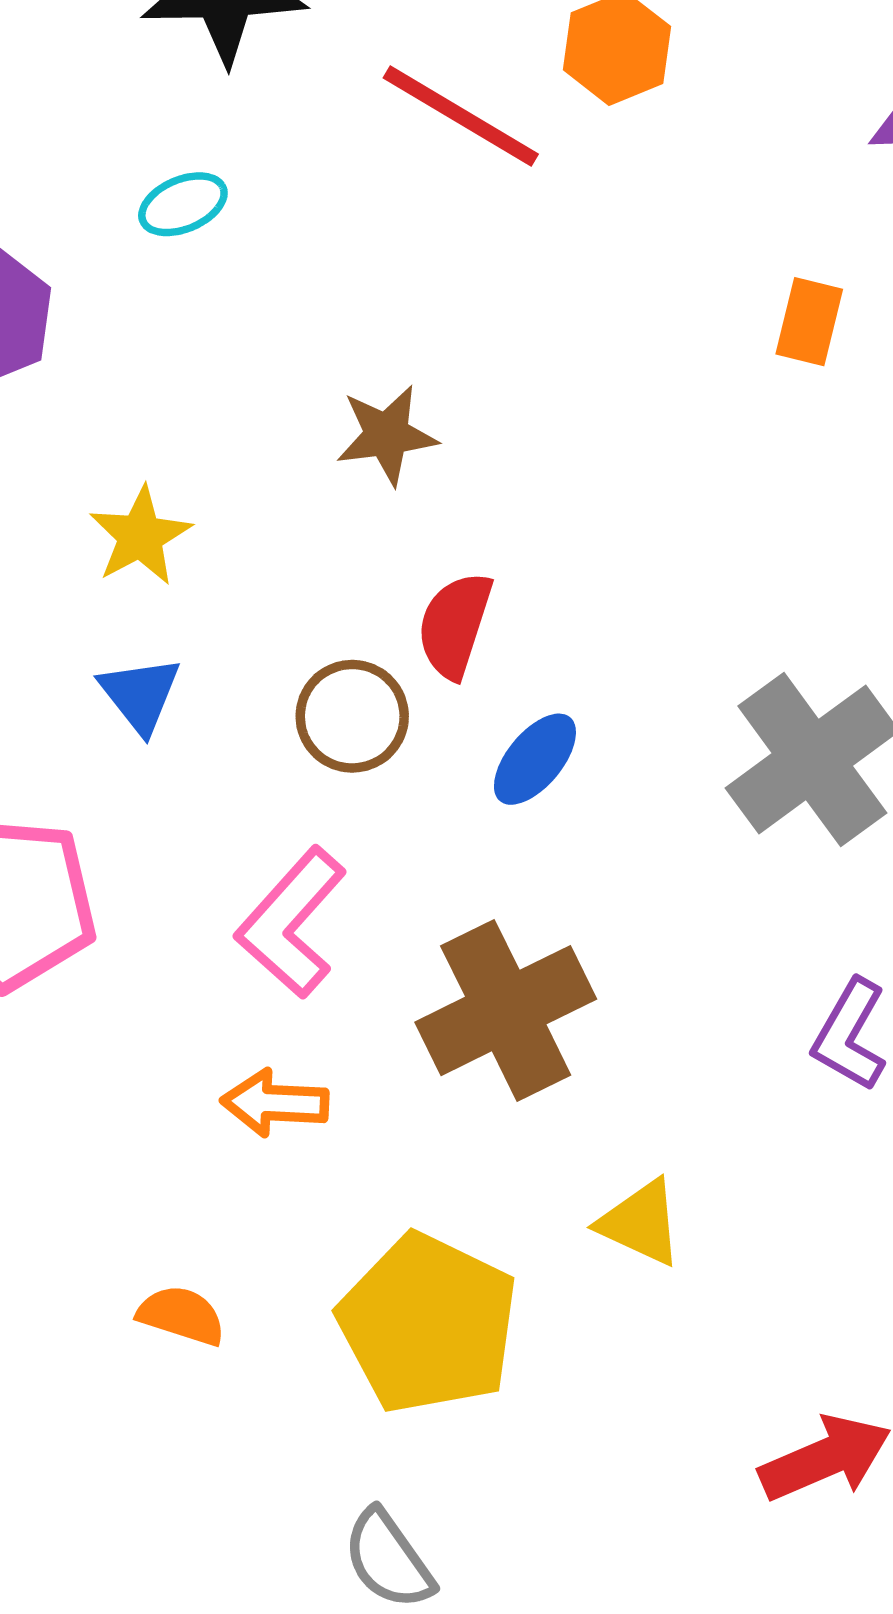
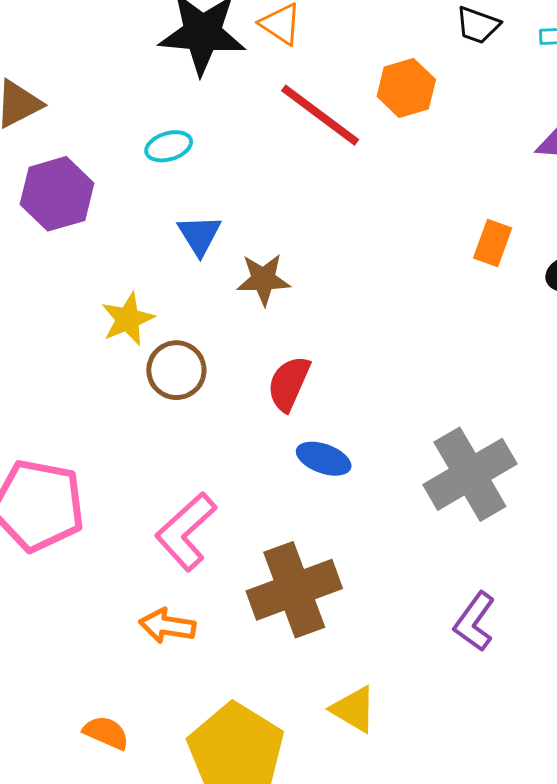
blue triangle: (140, 695) -> (199, 235), moved
brown circle: (352, 716) -> (176, 370), moved
blue ellipse: (535, 759) -> (324, 459), turned 64

